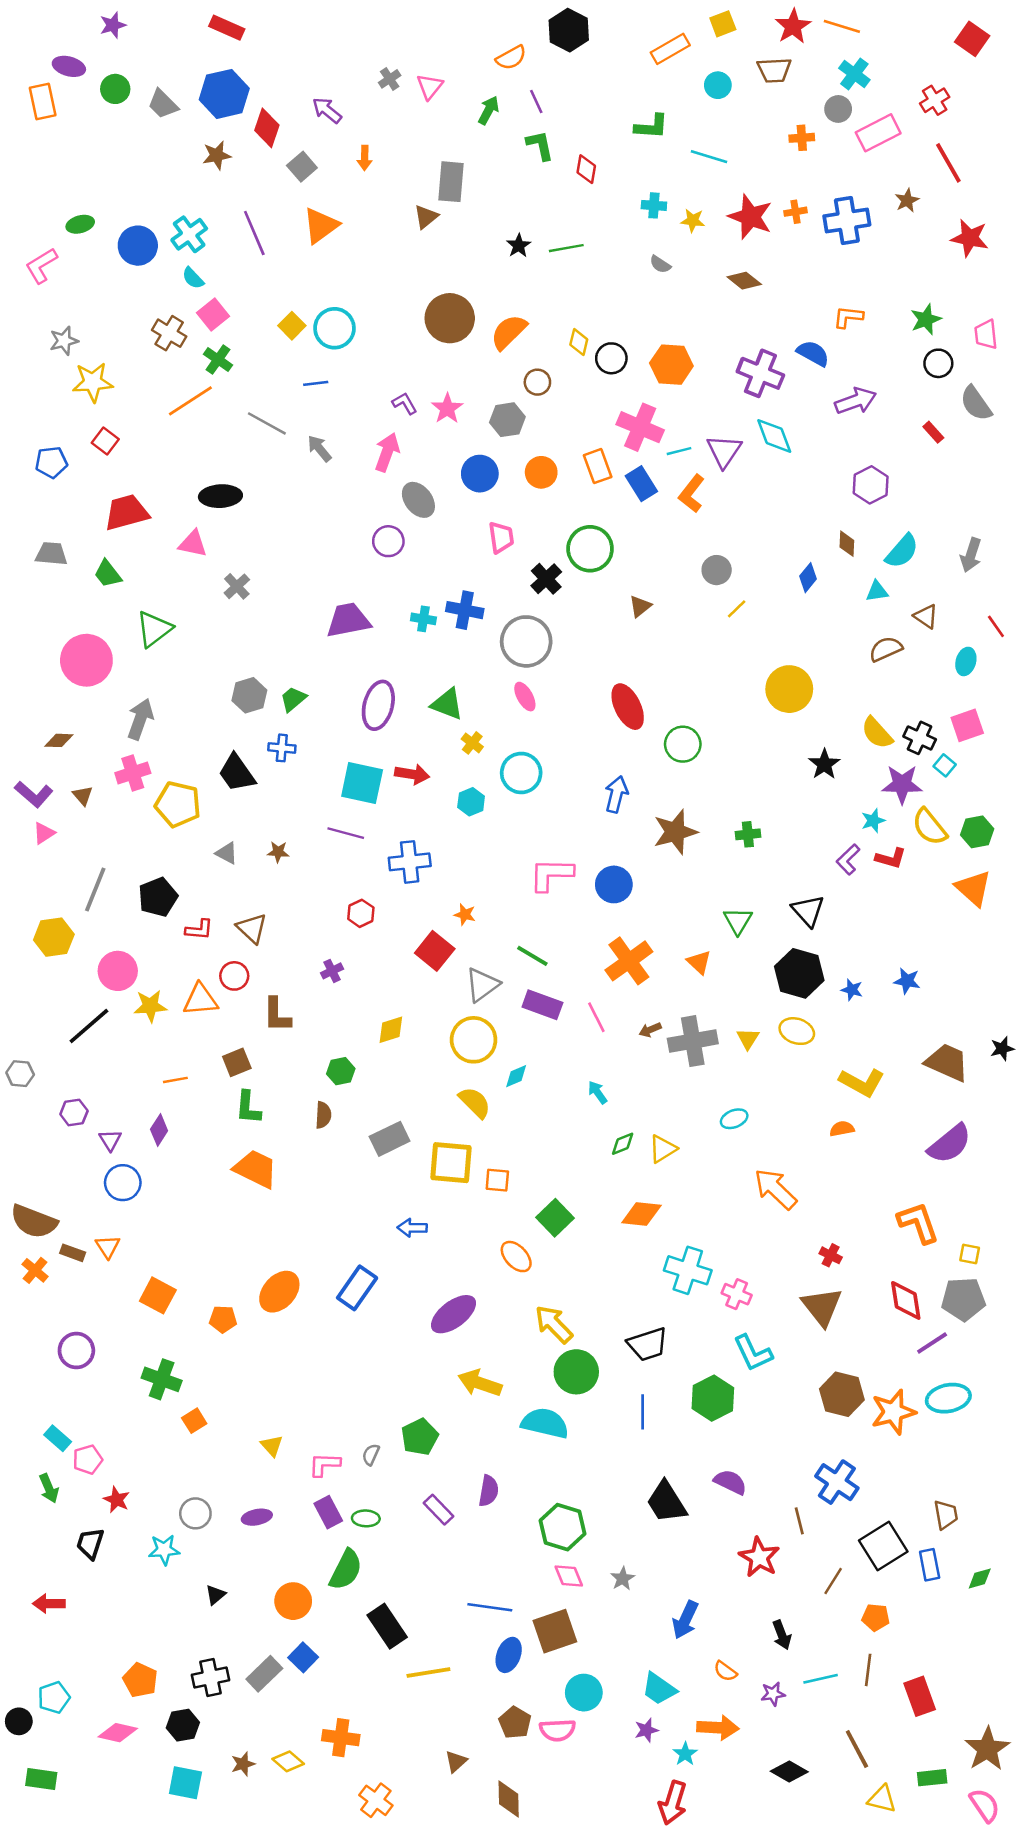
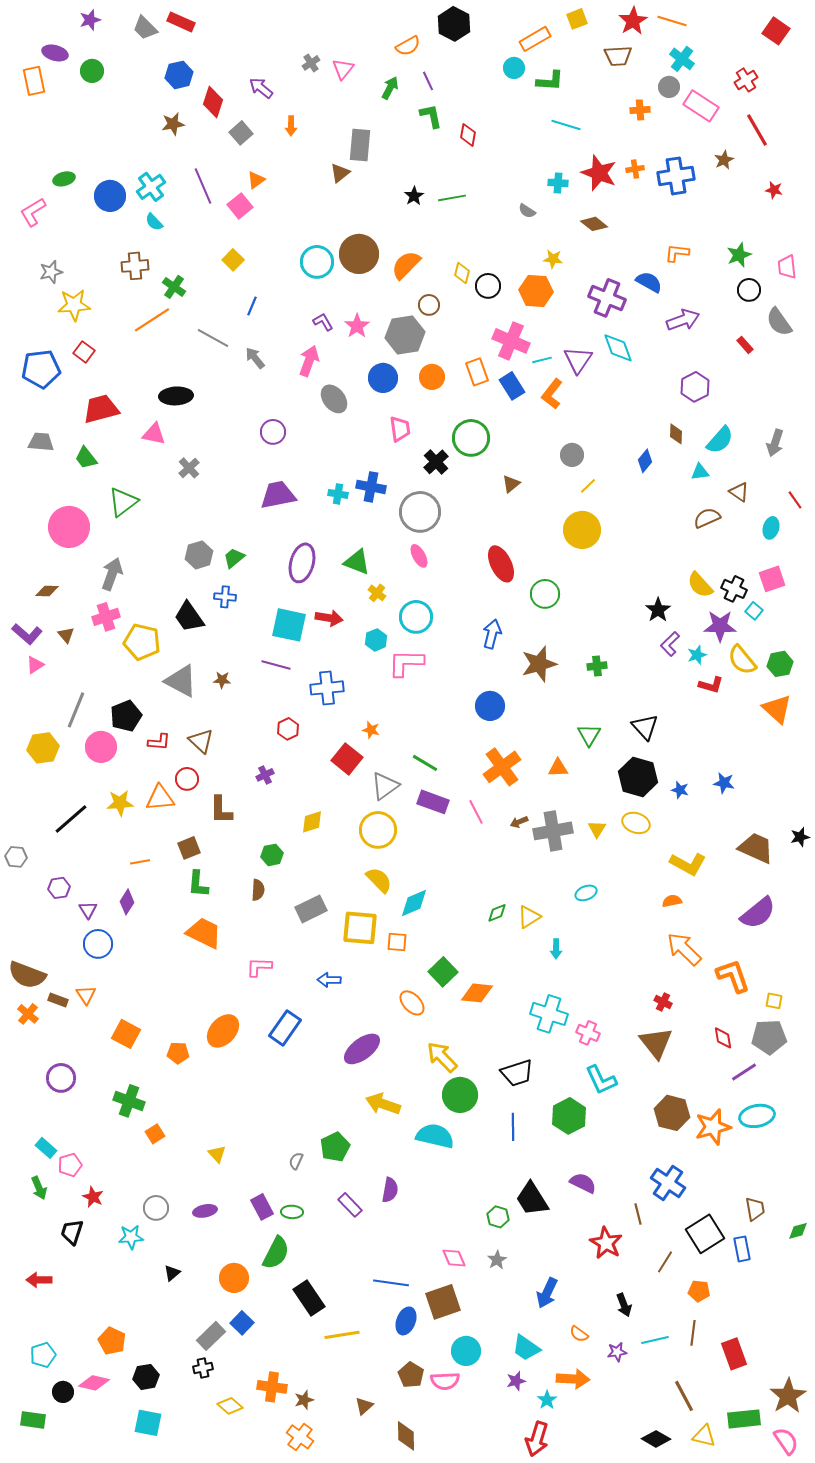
cyan circle: (718, 85) -> (514, 68), moved
blue hexagon: (224, 94) -> (179, 75), size x0.7
gray trapezoid: (163, 104) -> (145, 28), moved
green L-shape: (651, 127) -> (550, 81), moved
pink rectangle: (878, 133) -> (701, 106), turned 60
cyan cross: (654, 205) -> (558, 183), moved
yellow star: (693, 220) -> (553, 259), moved
orange triangle: (321, 226) -> (256, 180), size x0.6
red star: (970, 238) -> (774, 190), size x0.6
pink square: (213, 314) -> (240, 206), moved
cyan circle: (334, 328) -> (317, 262), moved
brown cross: (169, 333) -> (135, 266), turned -36
blue line: (316, 383) -> (252, 306), turned -60
gray hexagon: (507, 420) -> (405, 335), size x1.4
blue pentagon: (51, 462) -> (41, 369), size x1.5
purple circle: (388, 541) -> (273, 432), moved
yellow circle: (789, 689) -> (582, 530), moved
gray triangle: (227, 853) -> (181, 681), size x1.8
purple L-shape: (848, 859) -> (670, 644), moved
pink L-shape: (551, 874) -> (406, 663), moved
orange triangle: (699, 962) -> (558, 768), turned -45
pink circle: (118, 971) -> (101, 747), moved
cyan diamond: (516, 1076) -> (414, 903), moved, size x1.5
cyan arrow: (598, 1092) -> (556, 949), moved, turned -144
orange arrow: (775, 1189) -> (684, 949), moved
orange diamond: (641, 1214) -> (477, 993), moved
red diamond: (906, 1300) -> (723, 1038), size x0.7
pink L-shape: (324, 1465) -> (259, 967), moved
green hexagon: (562, 1527) -> (498, 1217), moved, size x0.6
green diamond: (980, 1579) -> (798, 1231), moved
black cross: (210, 1678) -> (203, 1368), moved, size x0.7
black circle: (19, 1721) -> (63, 1392), moved
brown star: (243, 1764) -> (304, 1400), moved
black diamond: (789, 1771) -> (656, 1439), moved
green rectangle: (932, 1778) -> (744, 1419), size x1.4

